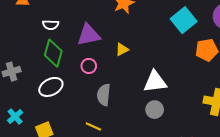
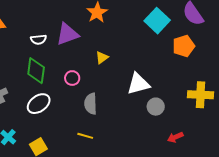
white semicircle: (51, 25) -> (39, 40), moved
purple triangle: (89, 35) -> (67, 34), moved
gray circle: (155, 110) -> (156, 107), moved

